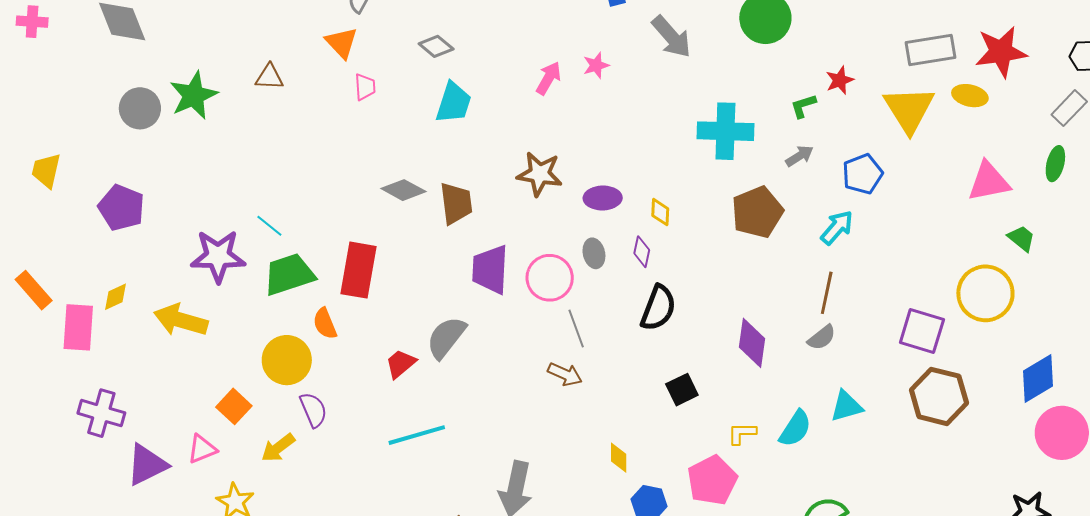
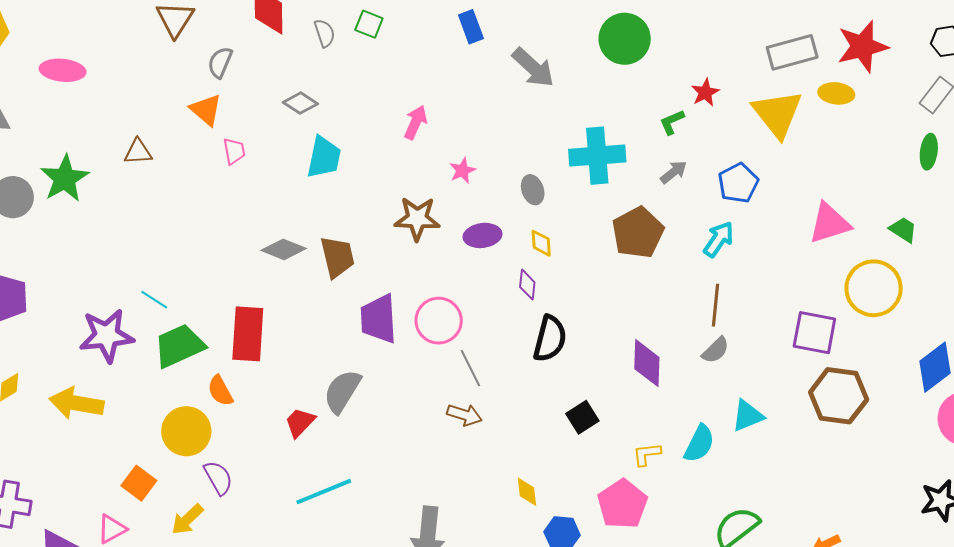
pink star: (596, 65) -> (462, 171), moved
pink triangle: (989, 182) -> (829, 223), moved
gray ellipse: (594, 253) -> (533, 190), moved

